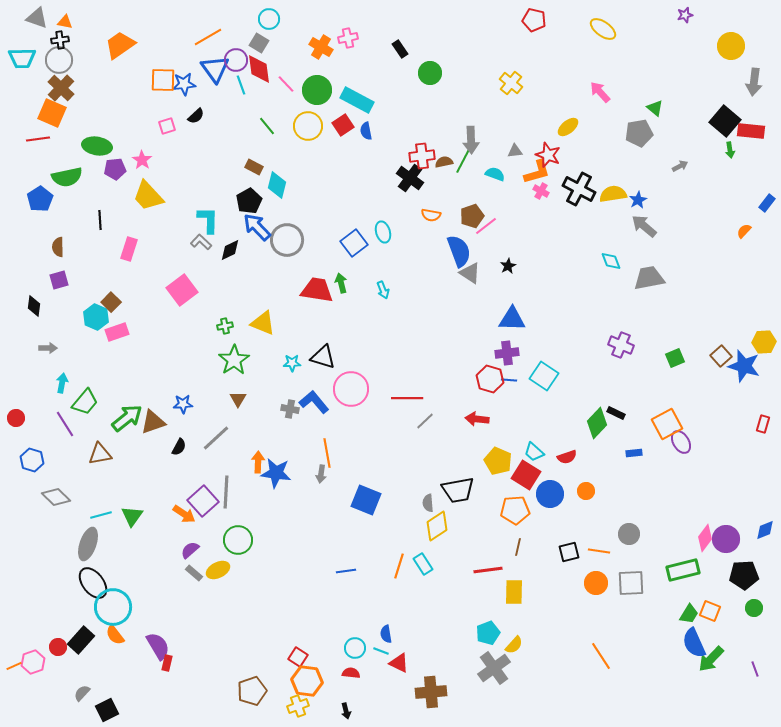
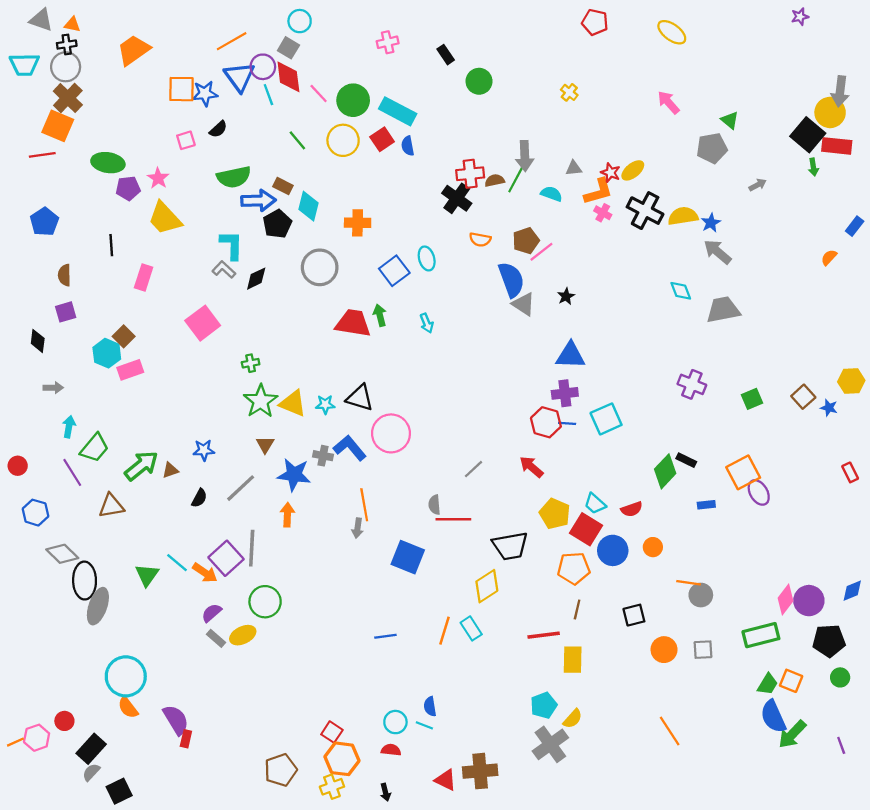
purple star: (685, 15) -> (800, 17), moved
yellow circle: (731, 46) -> (830, 112), moved
orange cross: (321, 47) -> (358, 223), moved, turned -30
yellow cross: (511, 83) -> (569, 92), size x0.7
yellow ellipse: (568, 127) -> (633, 170), moved
red star: (548, 155) -> (611, 173), size x0.7
green semicircle: (67, 177) -> (234, 177), moved
blue arrow: (257, 227) -> (258, 201), moved, turned 132
yellow triangle: (263, 323) -> (293, 403), moved
blue star: (744, 366) -> (829, 408), size x0.5
cyan square: (544, 376) -> (606, 419), turned 32
red line: (407, 398) -> (453, 519), moved
red arrow: (477, 419) -> (531, 467), turned 35
brown triangle: (153, 422) -> (170, 470), size x0.6
red rectangle: (763, 424) -> (850, 472), turned -42
blue star: (276, 473) -> (294, 475), moved
gray semicircle: (428, 503) -> (434, 505), moved
cyan line: (101, 515) -> (177, 563), moved, turned 55
orange line: (599, 551) -> (689, 583), moved
black ellipse: (93, 583) -> (85, 581), moved, turned 36
gray square: (631, 583) -> (703, 650), size x0.7
black rectangle: (81, 640) -> (91, 749), moved
red triangle: (399, 663) -> (446, 780), moved

